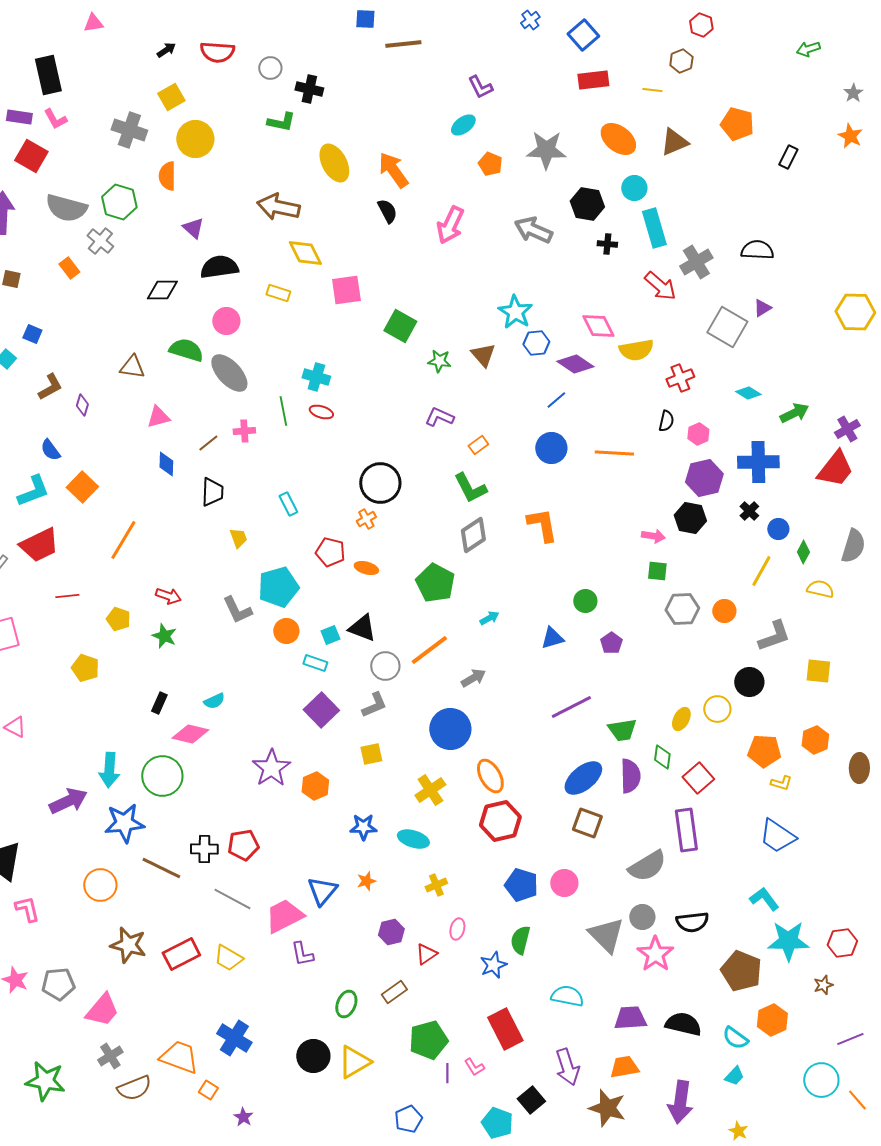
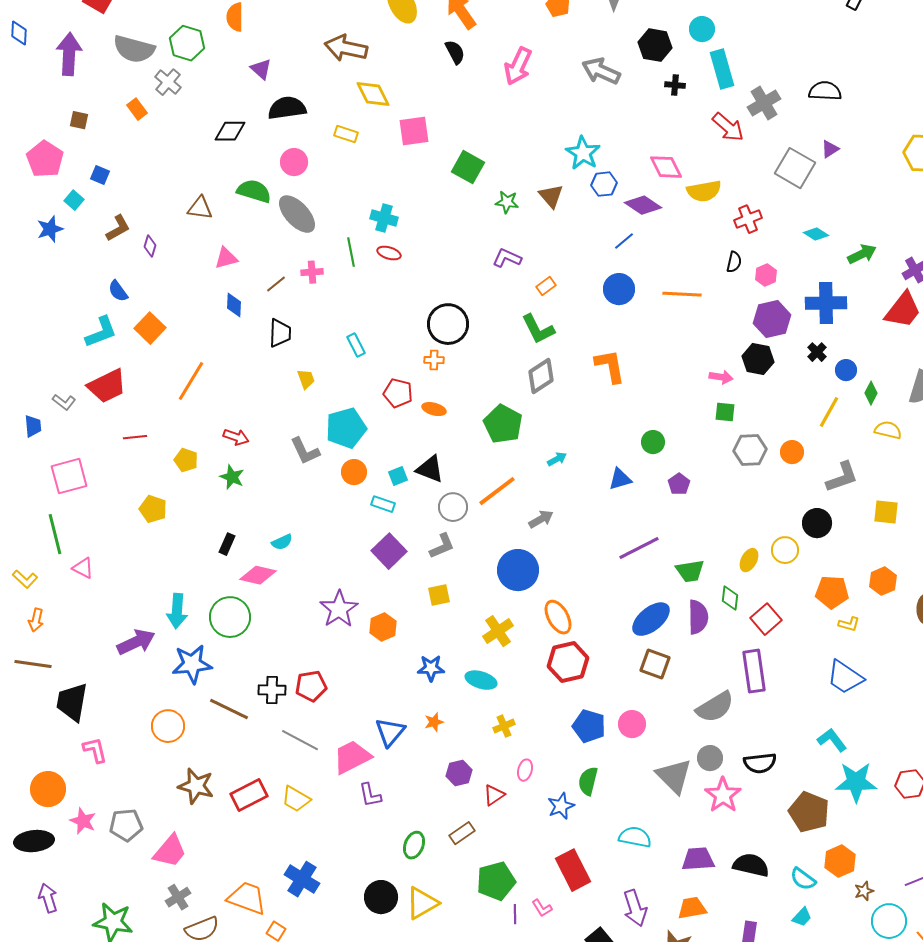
orange cross: (366, 519) -> (434, 360), turned 30
brown star: (823, 985) -> (864, 891), moved

